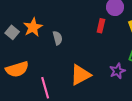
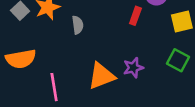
purple star: (117, 71) -> (133, 68), moved

